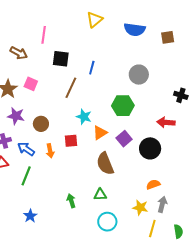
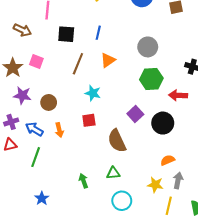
blue line: (92, 68) -> (98, 33), moved
green hexagon: (123, 106) -> (151, 79), moved
orange triangle: (100, 133) -> (108, 60), moved
red square: (71, 141) -> (89, 120), moved

